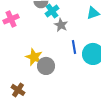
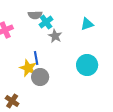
blue line: (74, 47) -> (36, 58), moved

